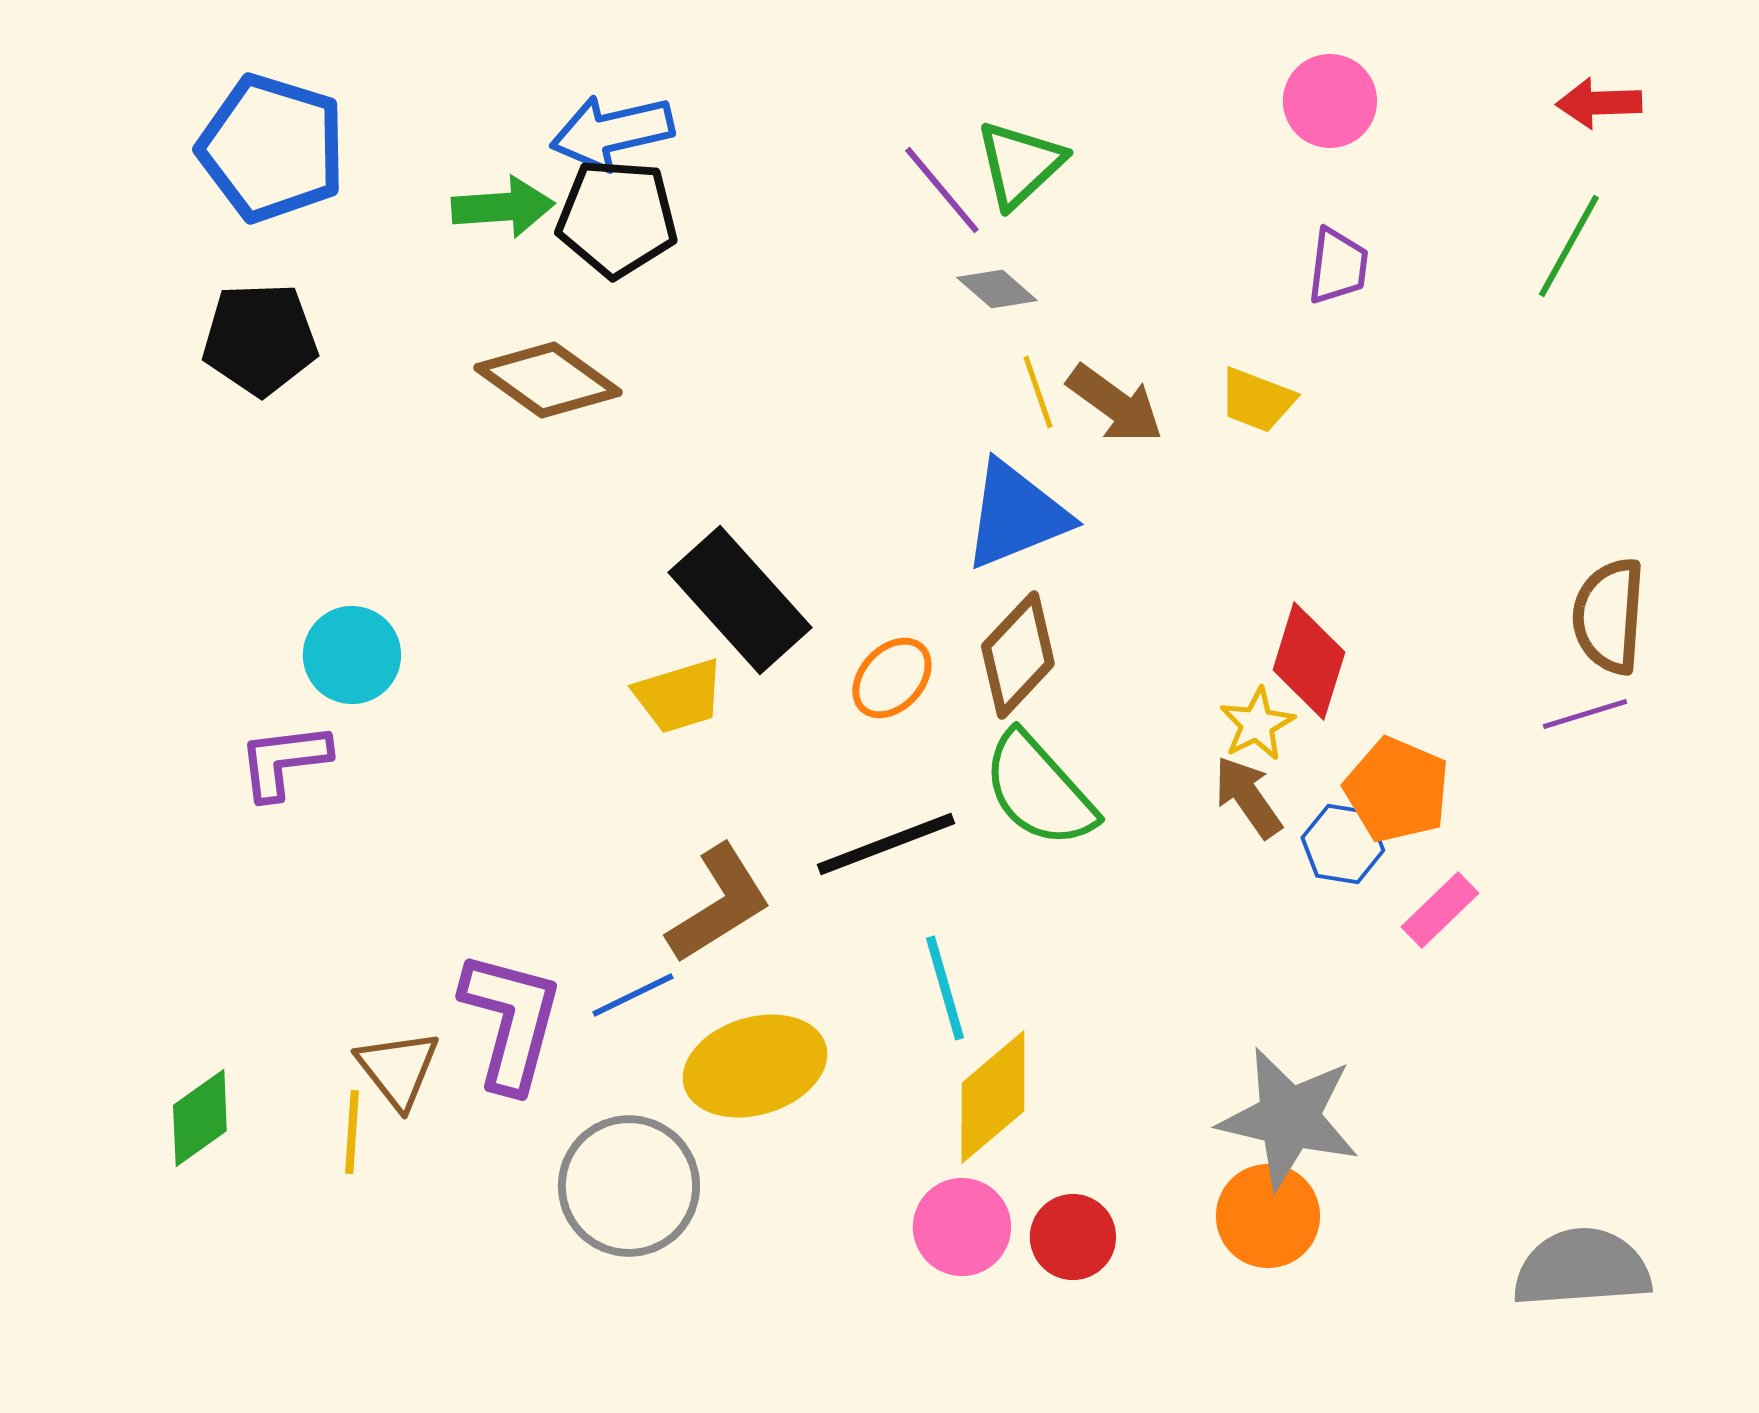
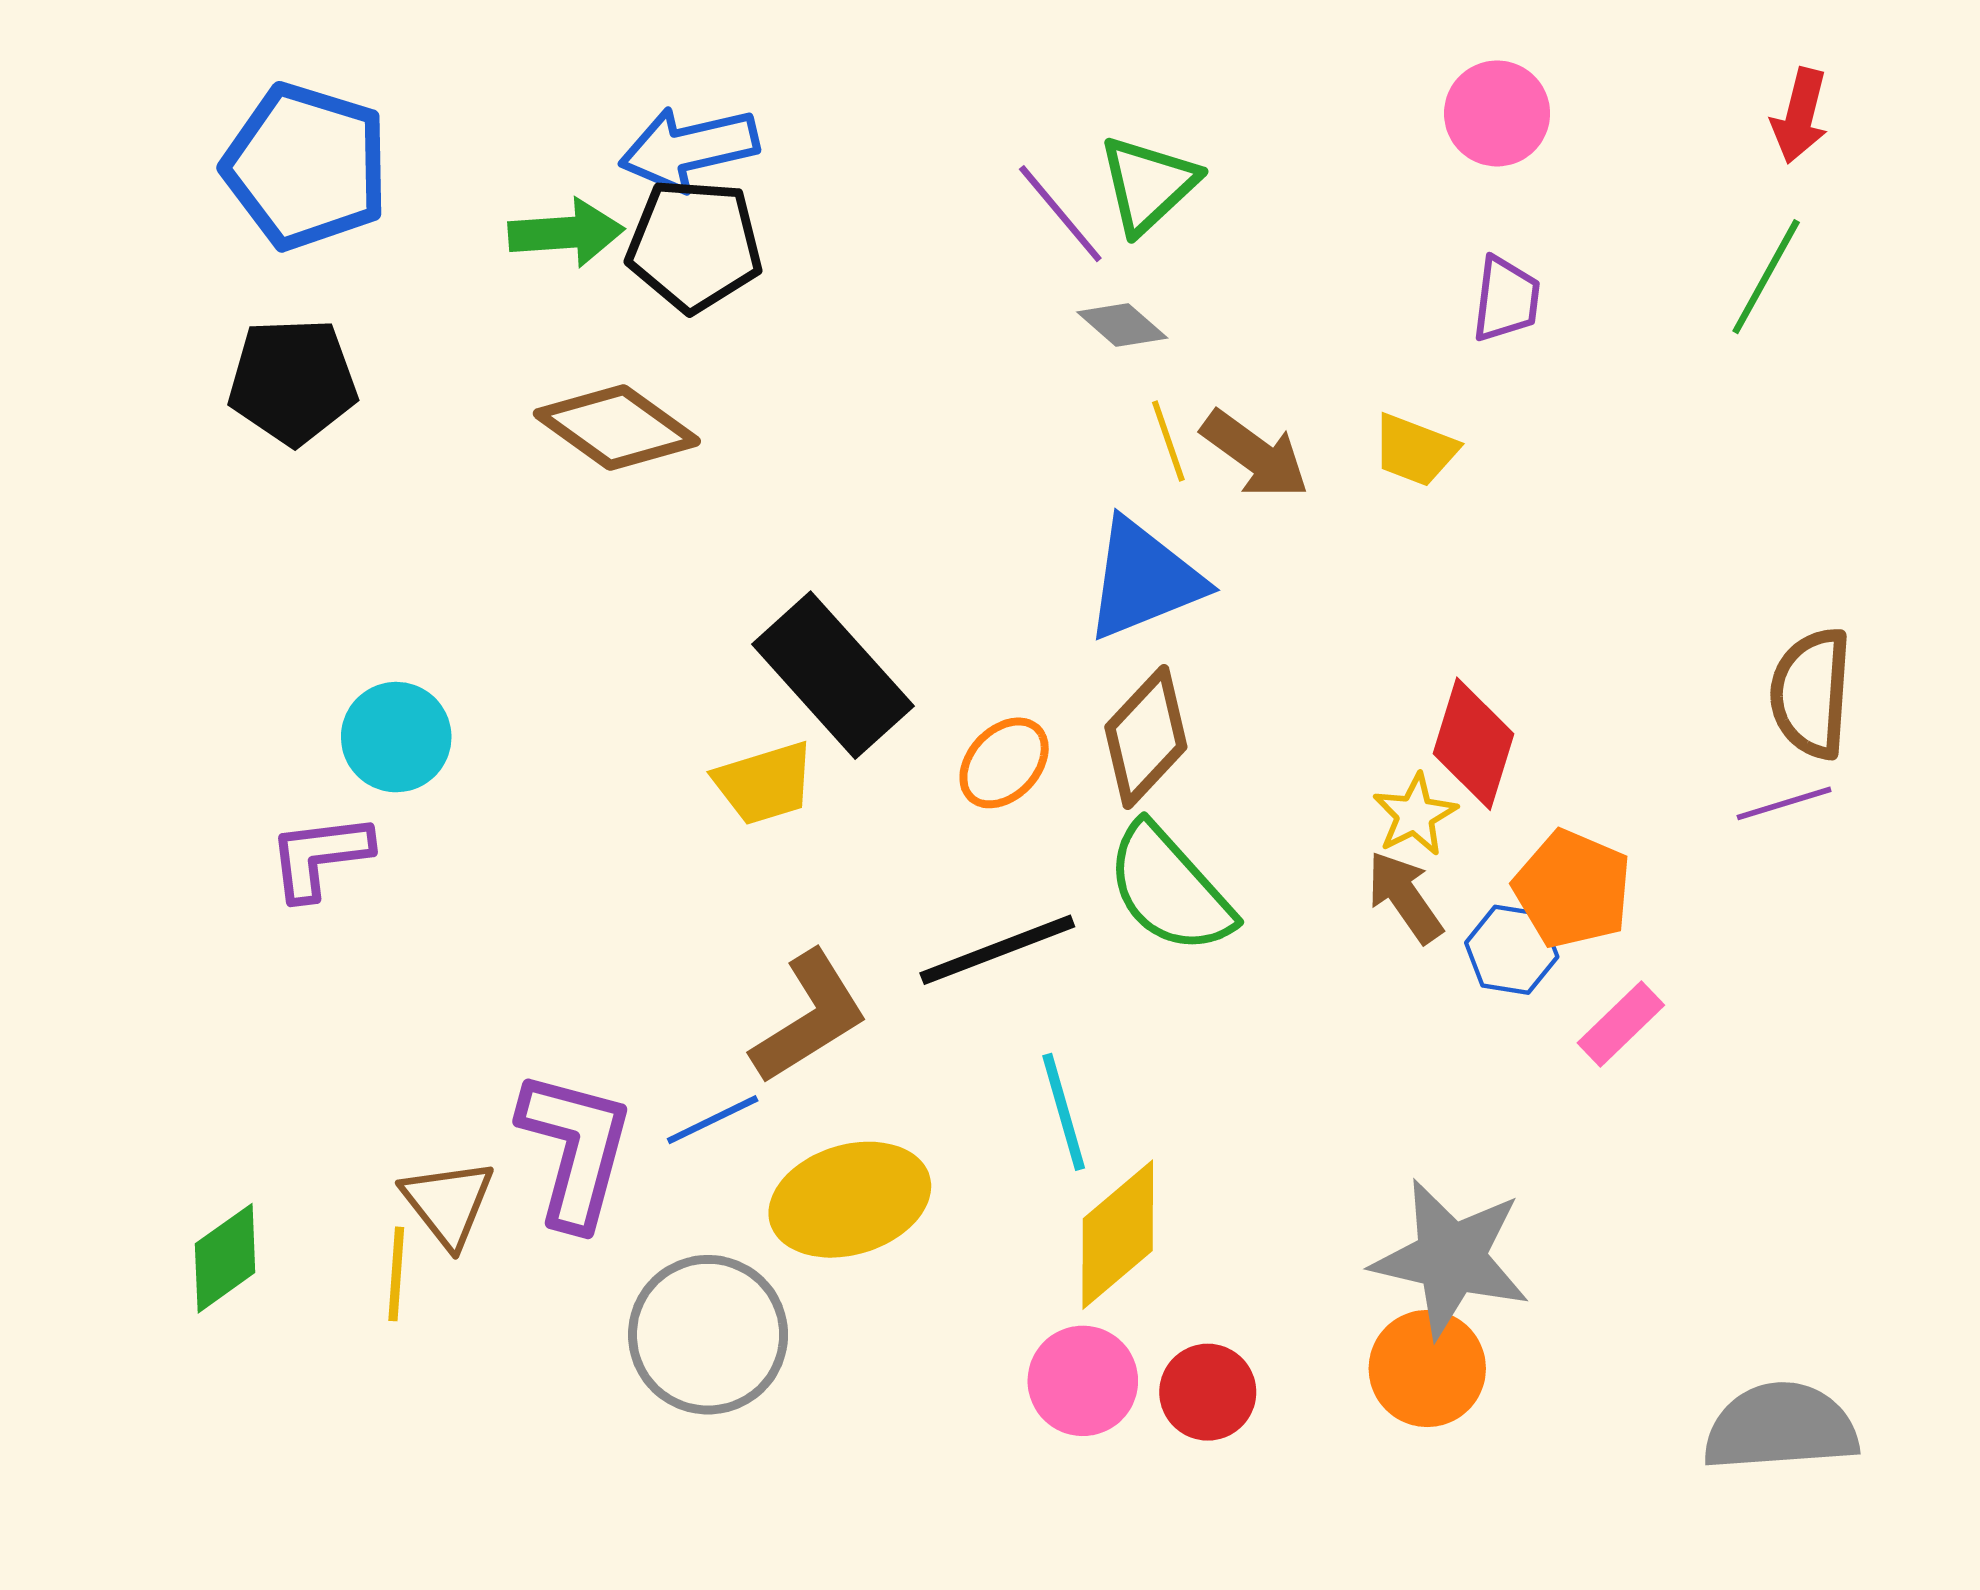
red arrow: (1599, 103) -> (1800, 116), turned -74

